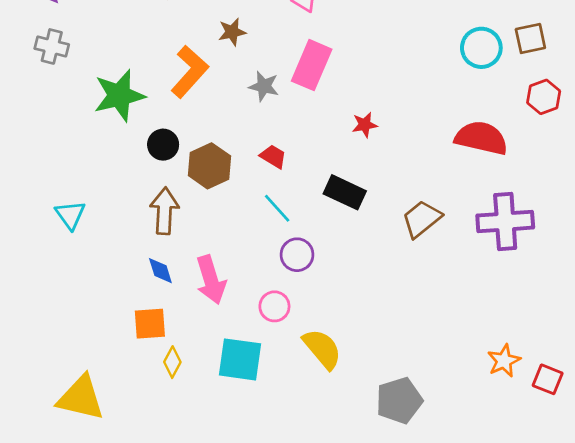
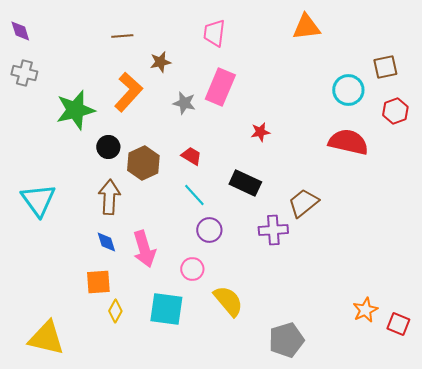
cyan circle: (481, 48) -> (348, 90), moved
cyan triangle: (70, 215) -> (38, 200), size x1.5
purple cross: (505, 222) -> (273, 230), moved, size x0.7

